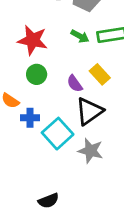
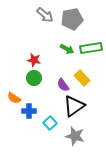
red star: (33, 40) -> (34, 60), moved, size x0.6
cyan square: (58, 134) -> (50, 123), size x0.6

